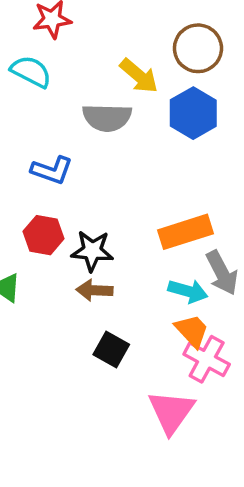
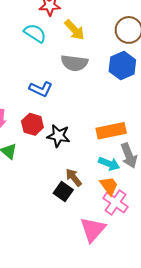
yellow arrow: (139, 76) -> (75, 30), moved
brown arrow: (94, 290) -> (74, 177), moved, turned 42

